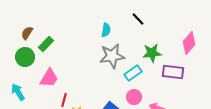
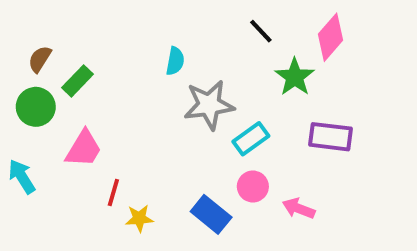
cyan semicircle: (106, 30) -> (175, 61), moved
pink diamond: (189, 43) -> (331, 37), moved
green star: (152, 53) -> (295, 77), moved, turned -30

